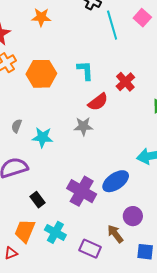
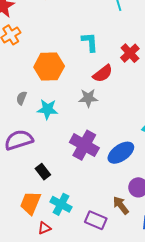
orange hexagon: (41, 74) -> (49, 67), moved
purple cross: (82, 191) -> (84, 145), moved
red triangle: (11, 253) -> (44, 228), moved

